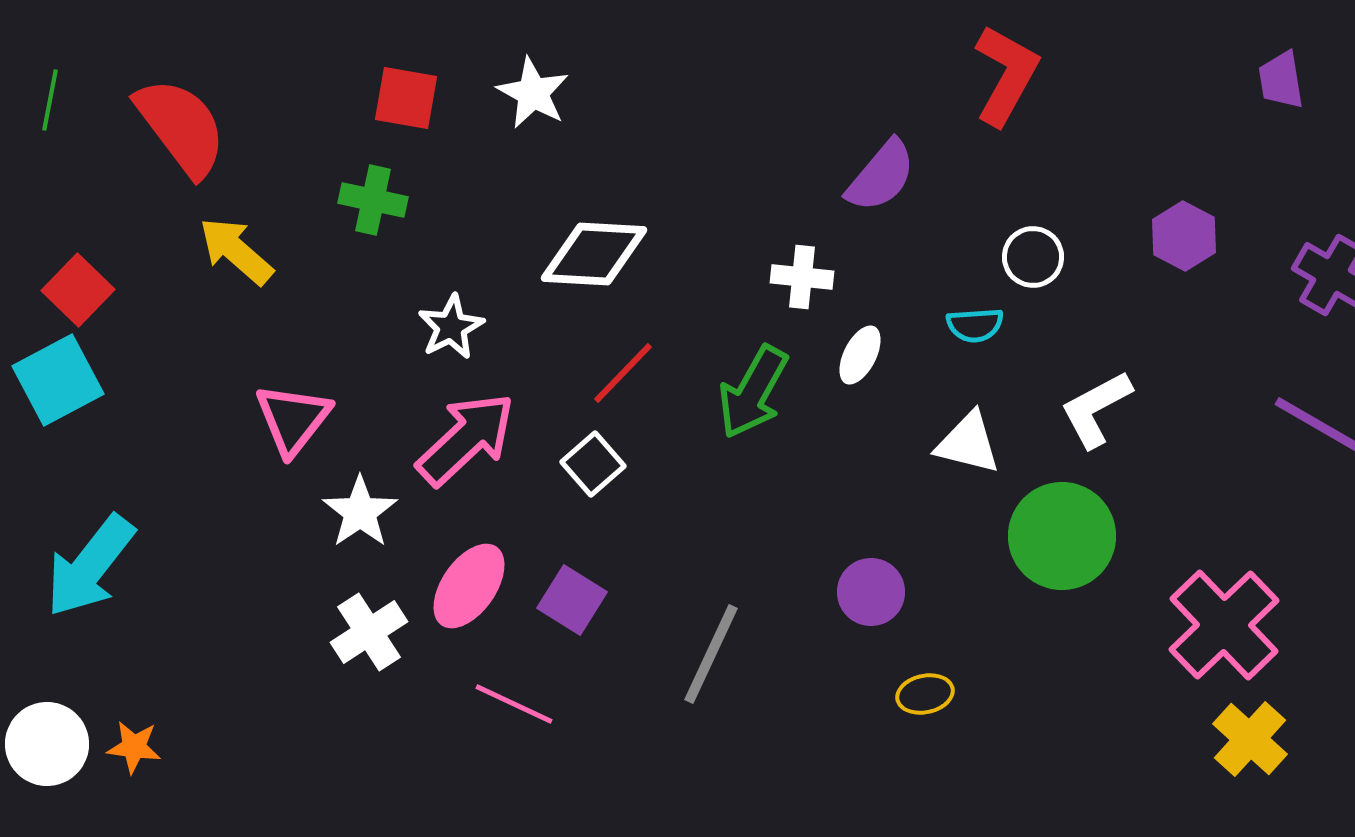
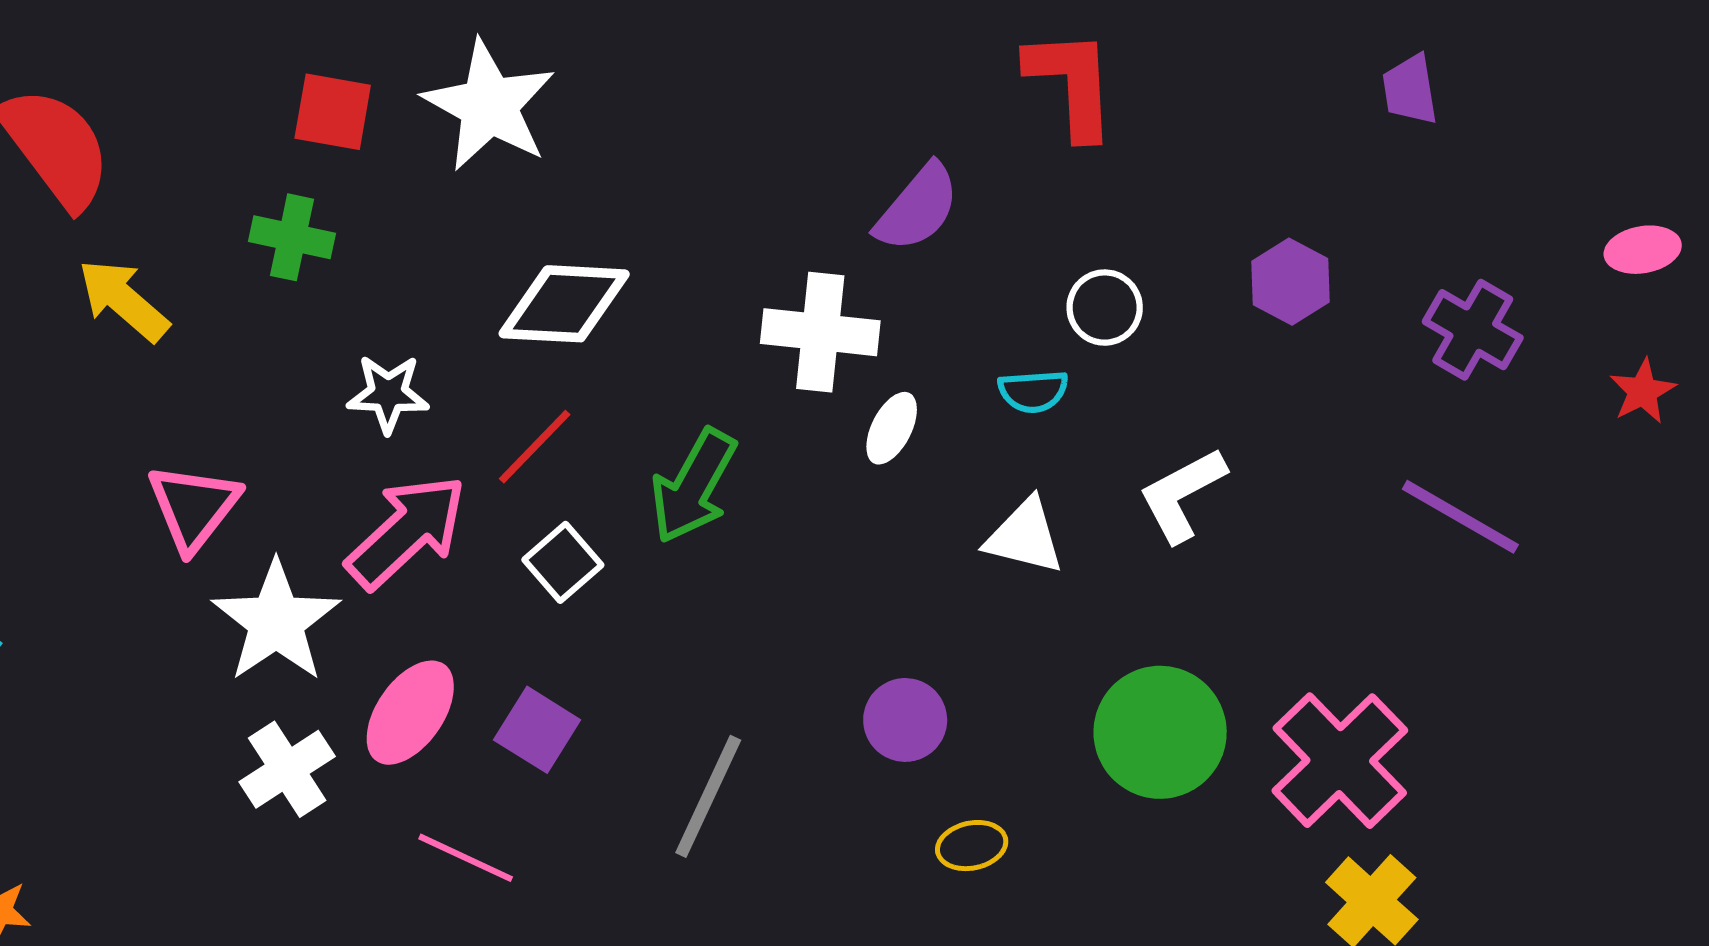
red L-shape: (1006, 75) -> (1071, 83), turned -32
white star: (533, 93) -> (489, 106), size x1.5
white cross: (802, 277) -> (820, 332), size x1.5
white star: (451, 327) -> (388, 394), turned 30
red line: (623, 373) -> (535, 447), moved
green arrow: (753, 392) -> (693, 486), moved
white star: (360, 512) -> (276, 621), size x1.4
green circle: (1062, 536) -> (1160, 732), moved

